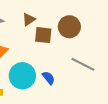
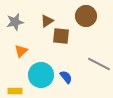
brown circle: (69, 27) -> (86, 16), moved

